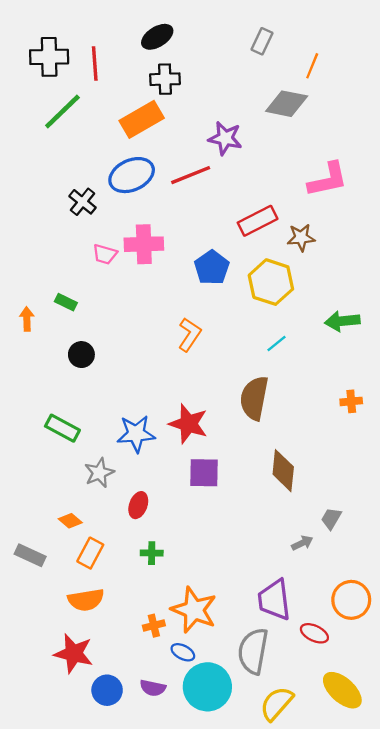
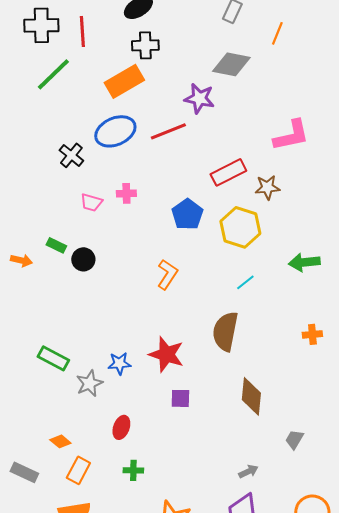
gray diamond: (287, 104) -> (231, 64), moved
pink cross: (144, 244) -> (126, 193), size x0.6
orange arrow: (27, 319) -> (21, 260), turned 105
black circle: (81, 355) -> (83, 259), moved
blue star: (136, 434) -> (119, 363), size x0.7
gray star: (99, 473) -> (89, 383), moved
purple square: (204, 473) -> (180, 398), size x0.7
gray arrow: (302, 543) -> (248, 471), moved

